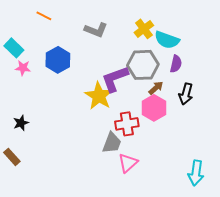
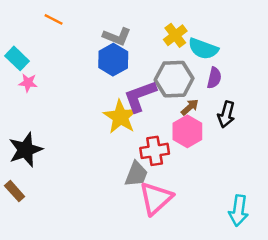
blue hexagon: (58, 60) -> (113, 60), moved
black star: (21, 123) -> (26, 150), size x1.8
pink triangle: (128, 163) -> (156, 198), size x1.4

